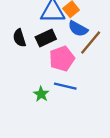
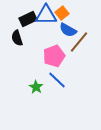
black rectangle: (46, 38) -> (28, 19), moved
blue line: (65, 86) -> (57, 80), turned 30

